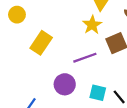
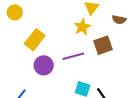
purple circle: (65, 84) -> (44, 65), moved

